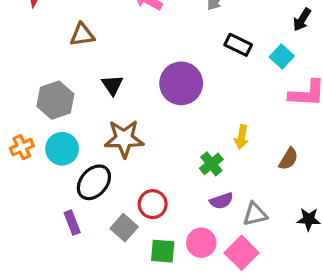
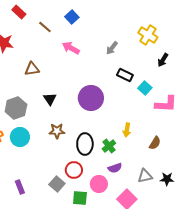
cyan square: (282, 57) -> (145, 88), moved
brown star: (124, 139) -> (57, 131), size x0.7
black ellipse: (94, 182) -> (85, 144), moved, turned -40
gray triangle: (255, 214) -> (145, 176), moved
purple rectangle: (72, 223) -> (20, 187), moved
pink circle: (201, 243) -> (99, 184), moved

